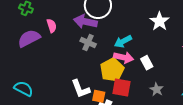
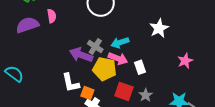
purple arrow: (85, 22) -> (81, 55), moved
gray cross: (88, 43) -> (95, 47), moved
yellow pentagon: (112, 70) -> (105, 69), turned 30
red square: (122, 88) -> (124, 91), moved

